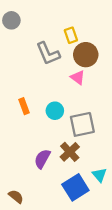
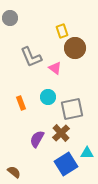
gray L-shape: (48, 54) -> (31, 57), moved
pink triangle: (78, 78) -> (55, 68), moved
orange rectangle: (24, 106) -> (21, 103), moved
cyan triangle: (99, 175) -> (87, 153), turned -48

